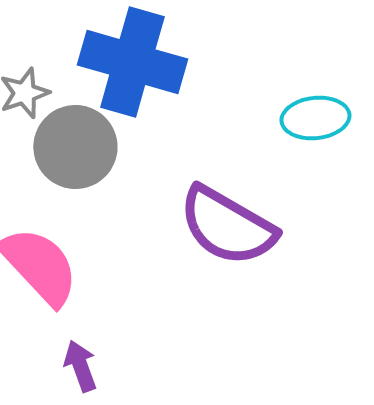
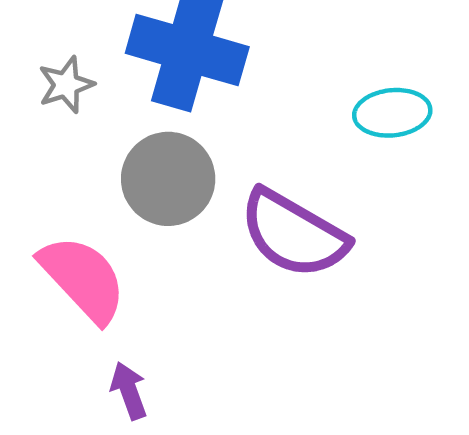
gray circle: (75, 147) -> (168, 179), moved

